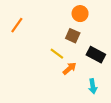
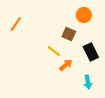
orange circle: (80, 14) -> (84, 15), moved
black rectangle: (96, 55) -> (91, 52), turned 36

